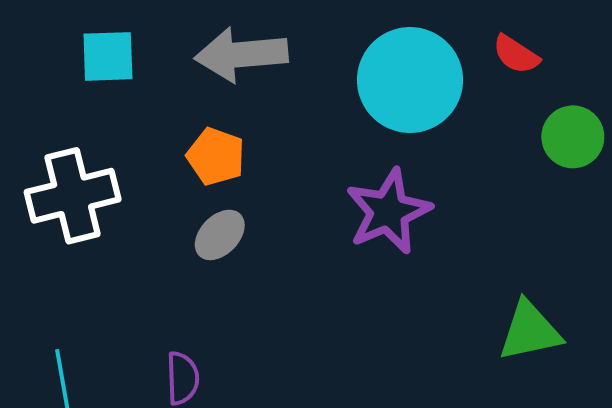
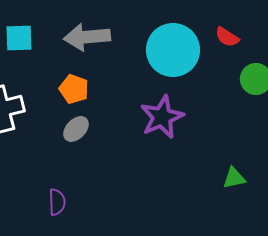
green triangle: (530, 331) -> (234, 178), size x0.7

